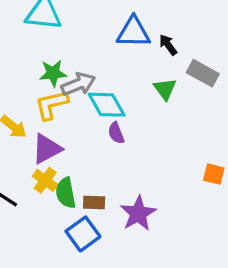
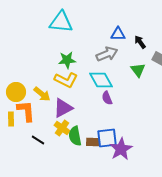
blue triangle: (133, 32) -> (118, 34), size x0.7
gray arrow: (78, 84) -> (107, 54), moved
yellow L-shape: (51, 105) -> (66, 80), turned -140
blue square: (83, 234) -> (107, 138), moved, turned 30

